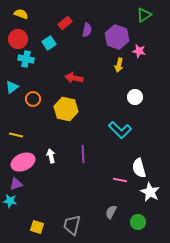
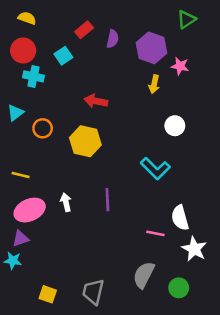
gray semicircle: (111, 212) -> (144, 275), size x1.5

